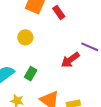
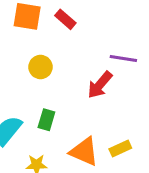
yellow circle: (25, 37) -> (40, 67), moved

